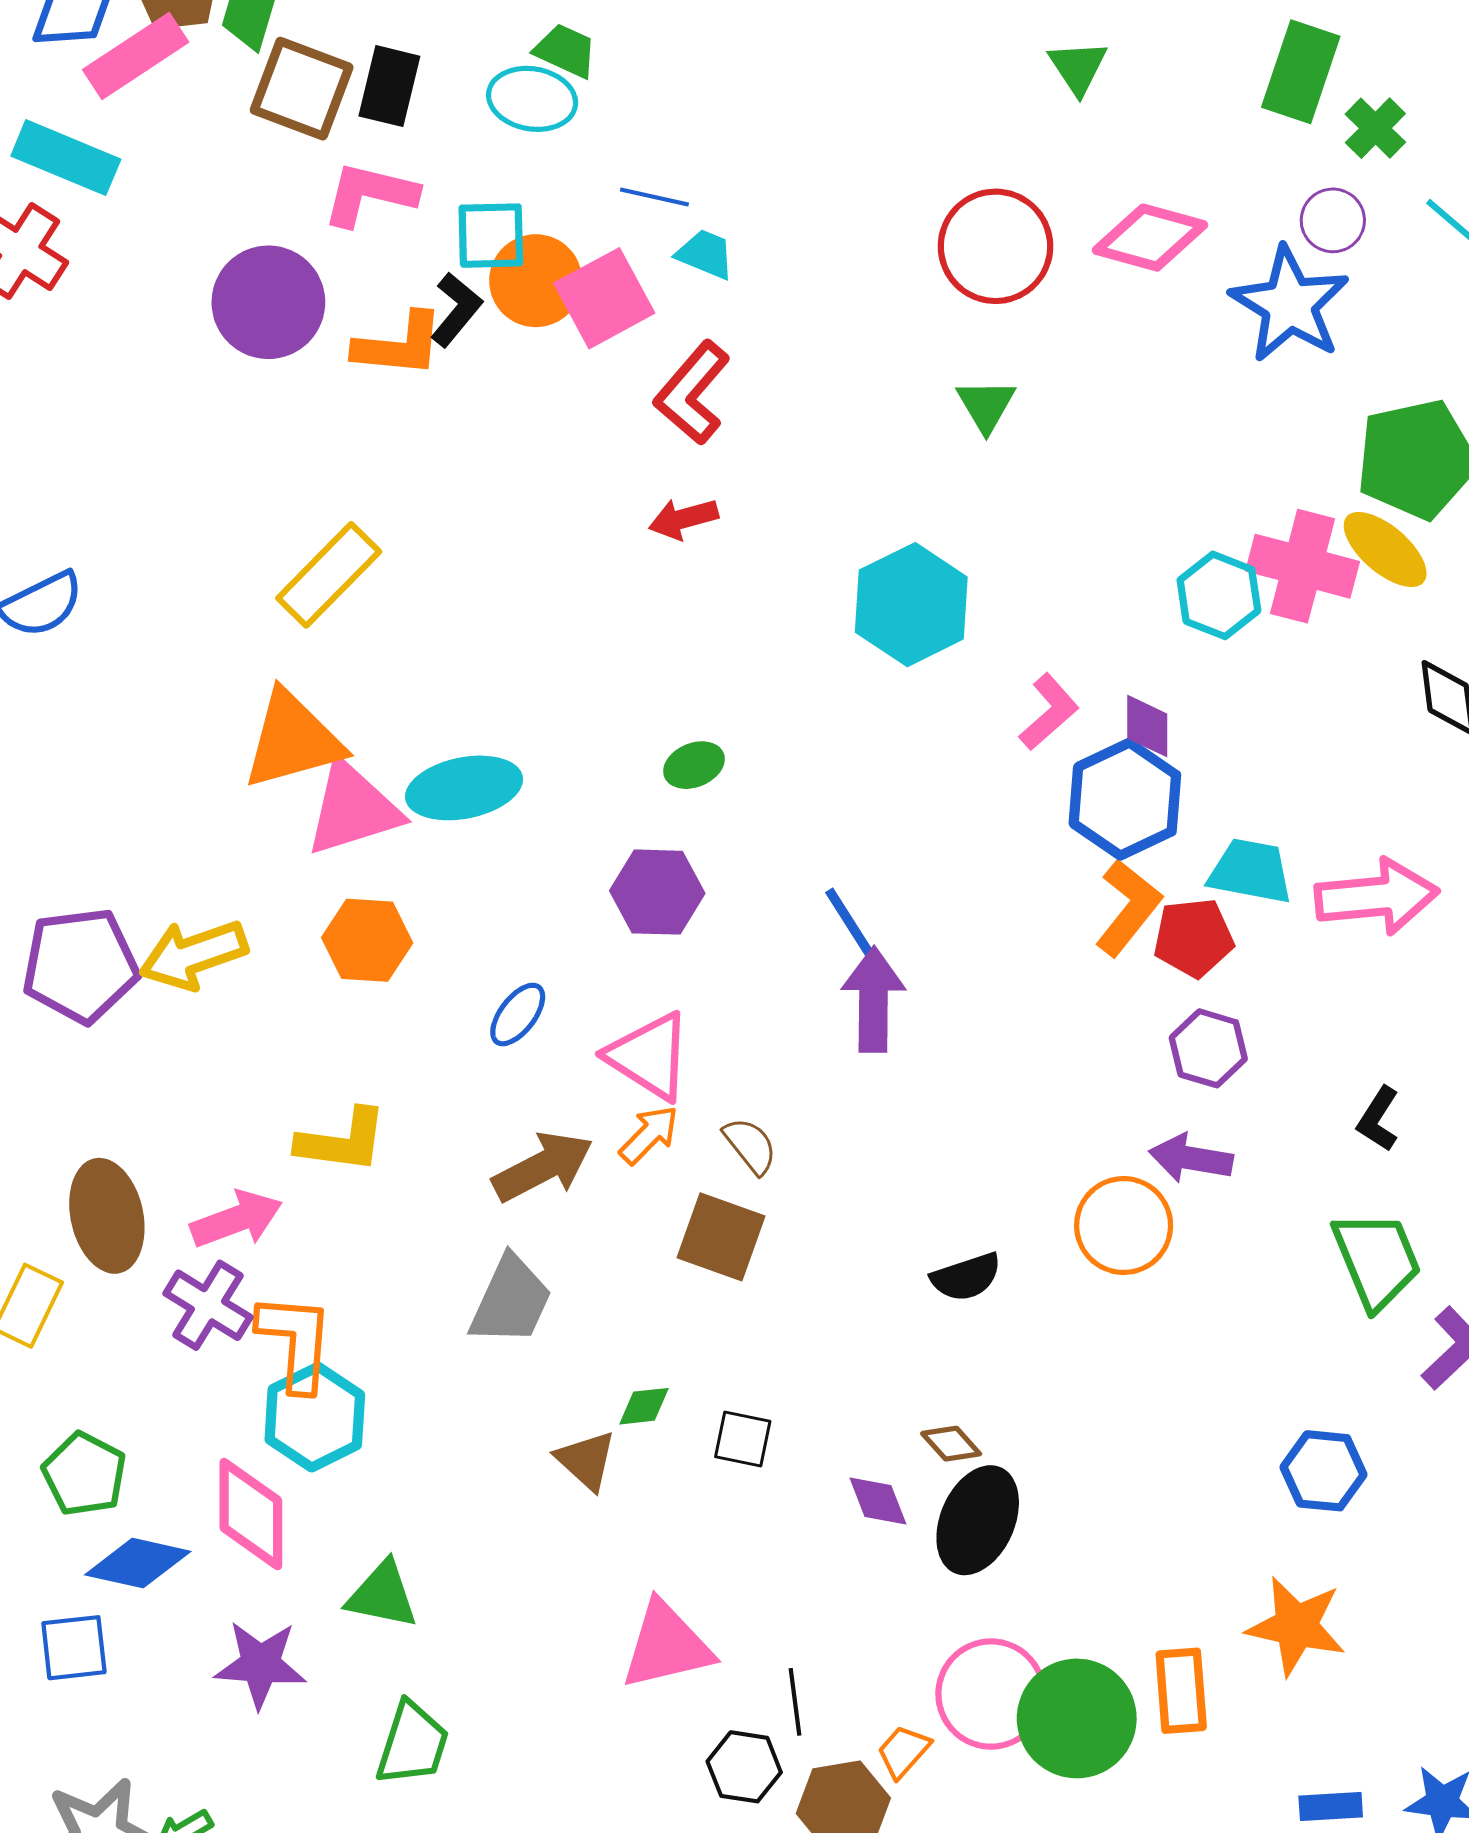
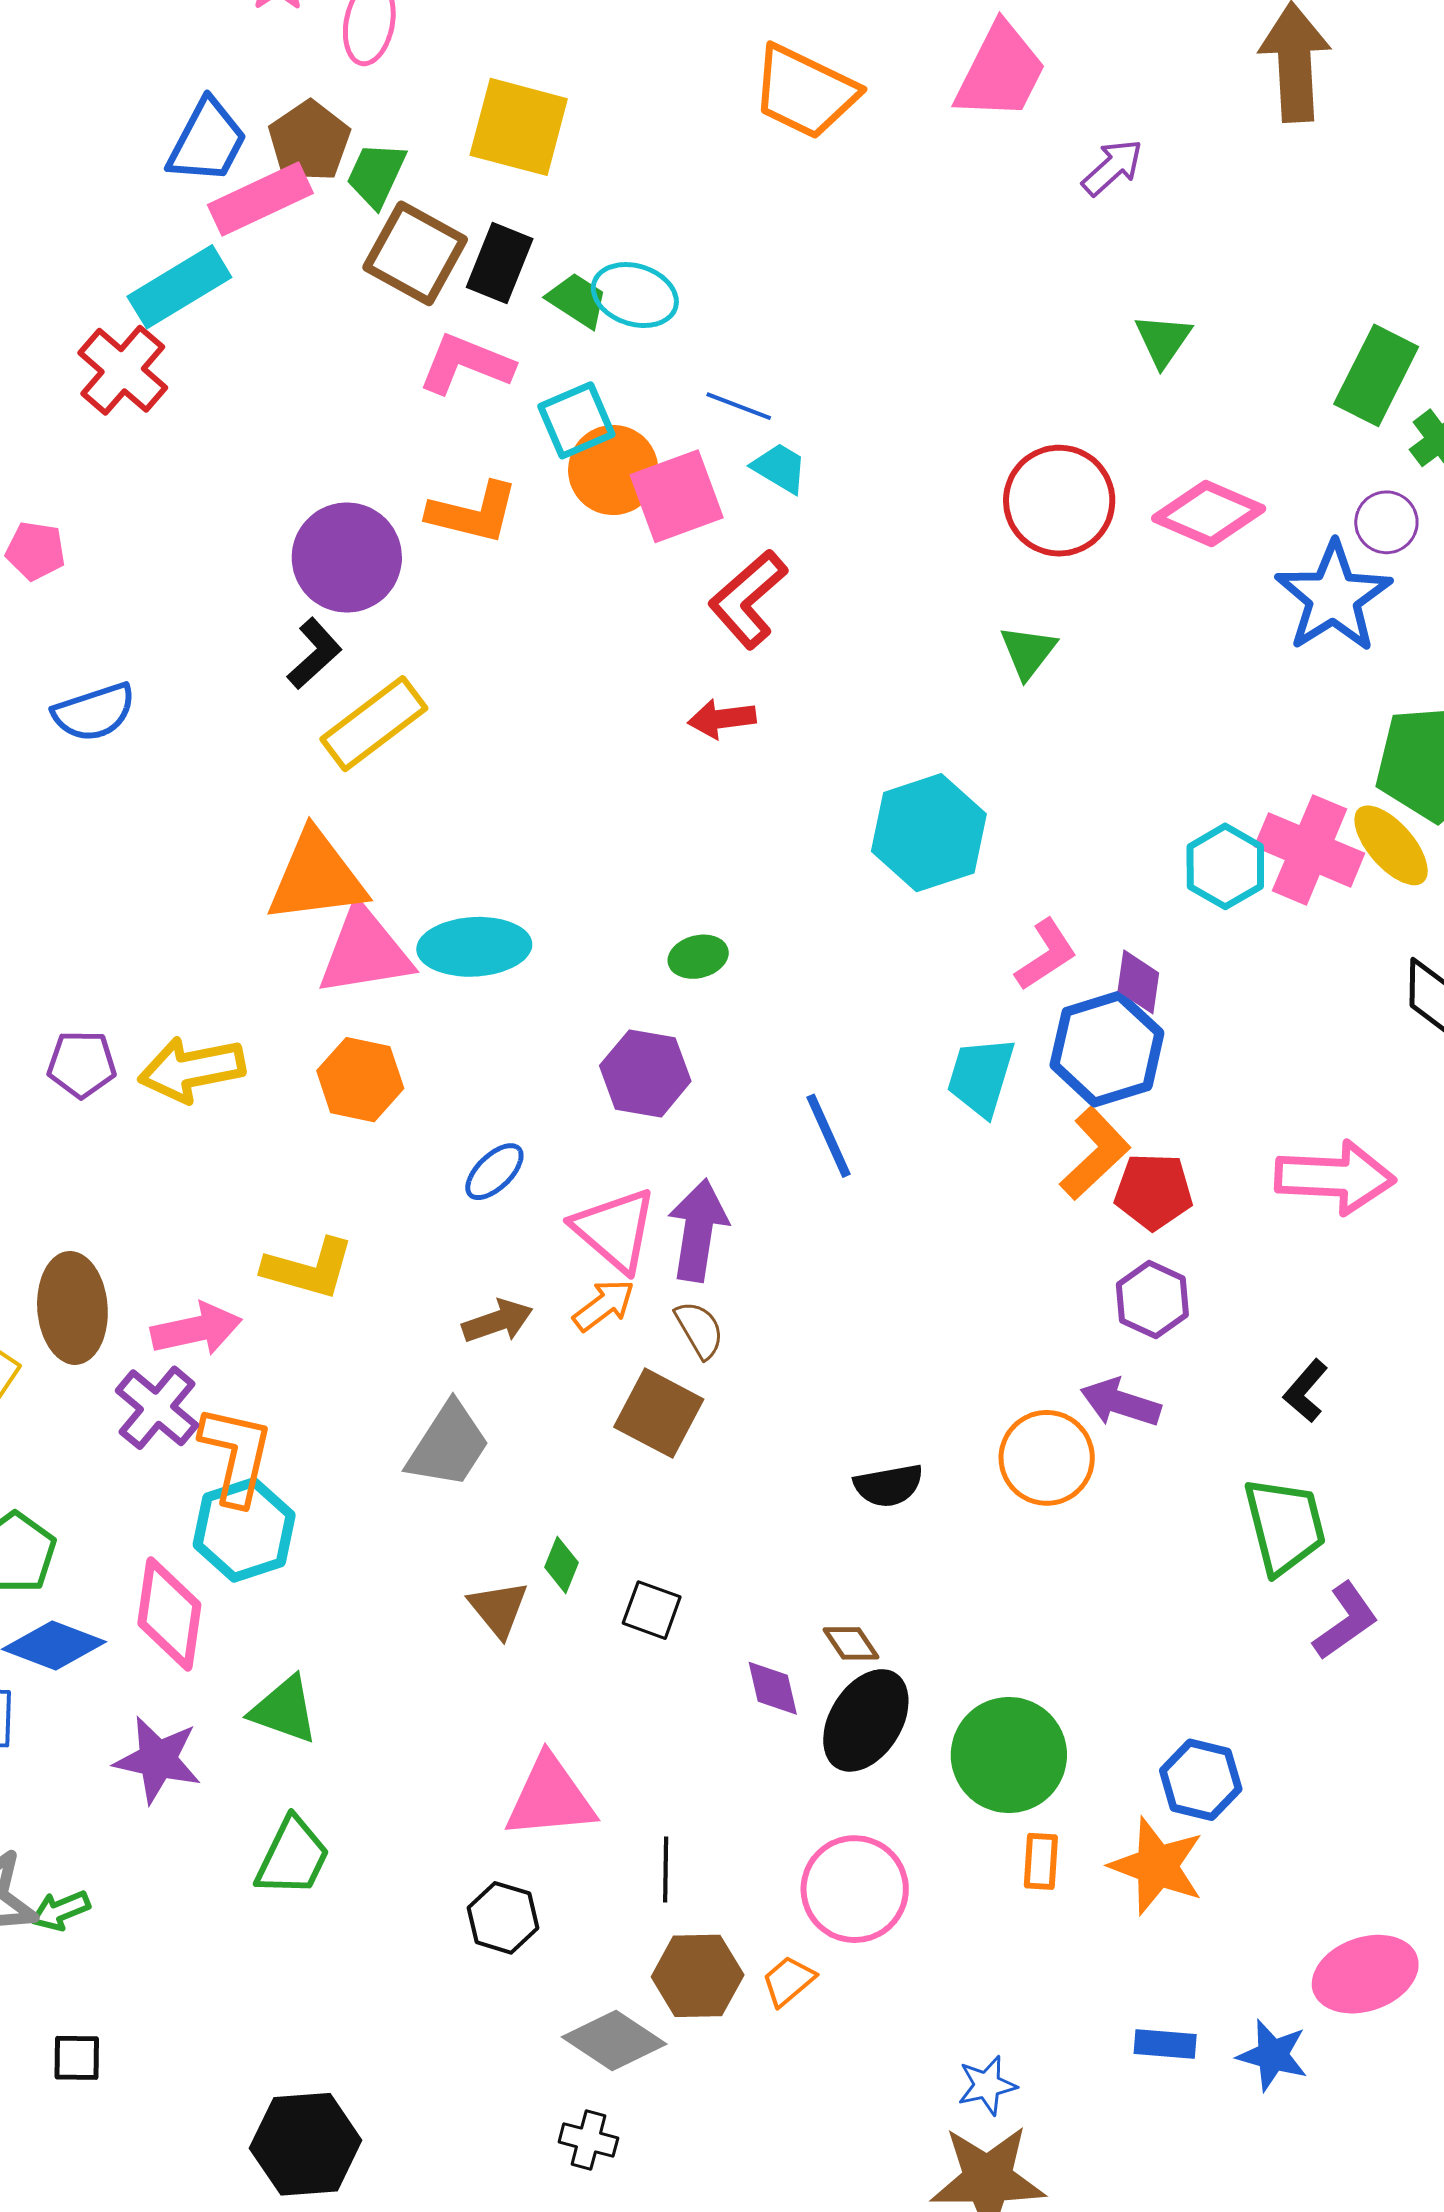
green trapezoid: (566, 51) -> (577, 300), moved
cyan rectangle: (66, 158) -> (179, 287), turned -62
cyan square: (491, 236) -> (576, 420), turned -30
purple circle: (268, 302) -> (347, 558), moved
black L-shape: (456, 310) -> (314, 654), moved
cyan trapezoid: (1250, 871) -> (981, 1077), moved, turned -92
purple pentagon: (80, 965) -> (82, 1064), size x0.6
purple arrow: (873, 1000) -> (698, 1230), moved
brown arrow: (543, 1167) -> (498, 1321), size x0.7
green diamond: (644, 1406) -> (562, 1565), turned -70
blue hexagon: (1324, 1471) -> (1201, 1780), moved
orange rectangle: (1181, 1691) -> (1041, 1861), moved, size x0.7
green circle: (1077, 1718) -> (1009, 1755), moved
orange trapezoid: (903, 1751) -> (788, 1981), moved
black hexagon: (744, 1767) -> (503, 1918), moved

